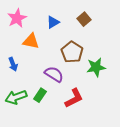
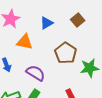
purple semicircle: (54, 74) -> (36, 73), moved

